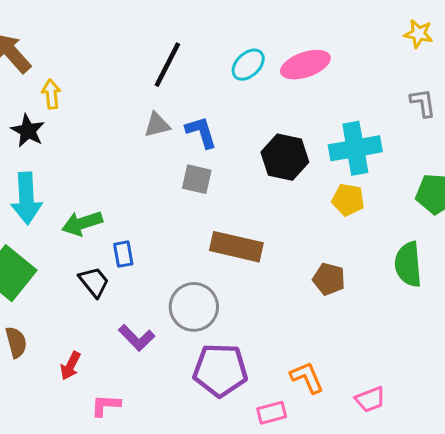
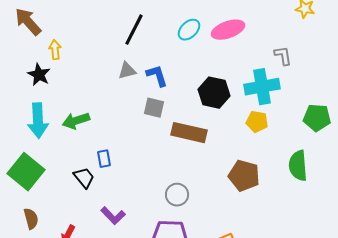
gray L-shape: (423, 103) -> (283, 56), moved
green arrow: (82, 223) -> (76, 121), moved
brown rectangle: (236, 247) -> (189, 133), moved
brown pentagon: (329, 279) -> (244, 176), size x1.4
gray circle: (194, 307) -> (177, 195), moved, size x0.7

